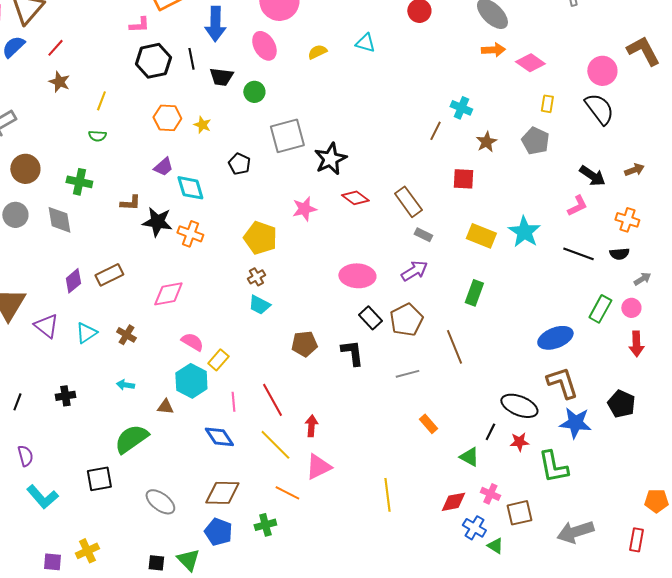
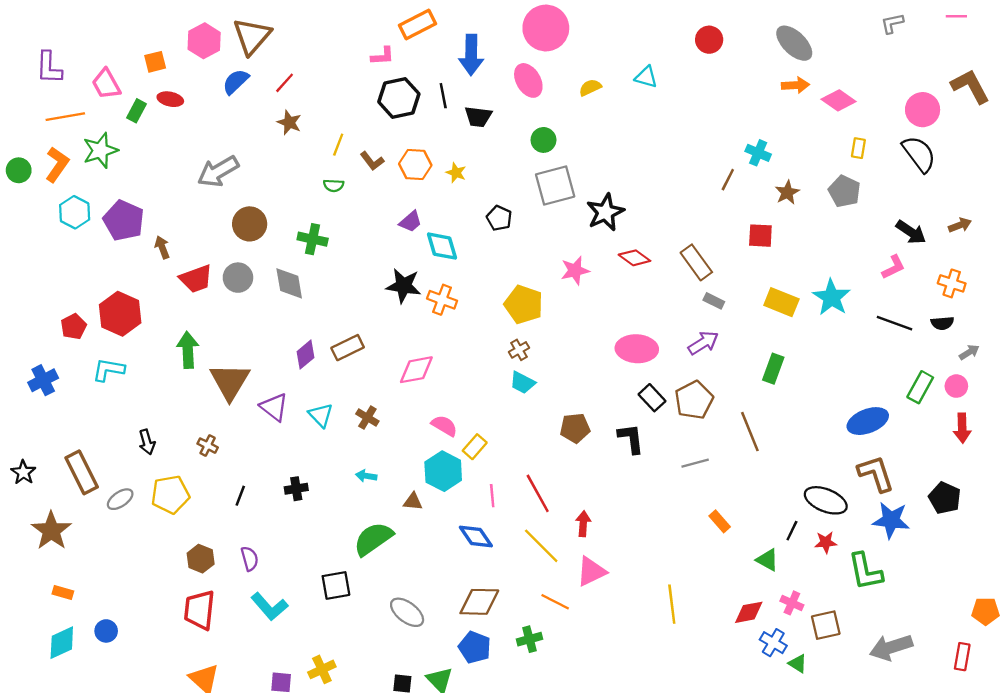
green circle: (254, 92) -> (543, 140), moved
brown L-shape: (130, 203) -> (372, 161), moved, turned 50
cyan triangle: (86, 333) -> (321, 415), turned -40

